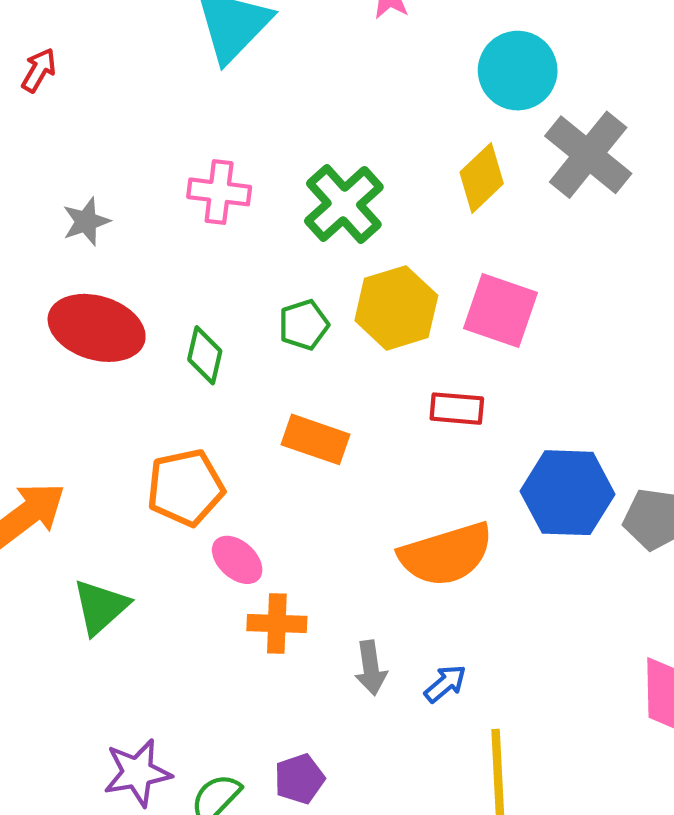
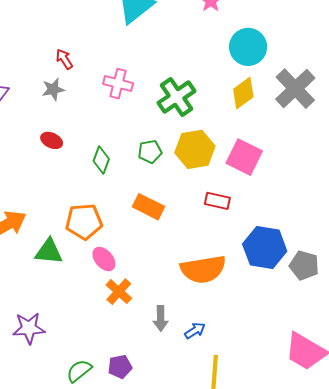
red arrow: (39, 70) -> (64, 59), moved, turned -70
cyan circle: (518, 71) -> (248, 47), moved
red ellipse: (97, 328) -> (52, 140), size x0.5
green triangle: (101, 607) -> (49, 252), moved, turned 40
orange cross: (277, 623) -> (119, 292), turned 32
purple star: (137, 773) -> (29, 328), moved

